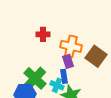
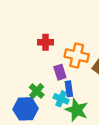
purple rectangle: (68, 61) -> (60, 72), moved
green cross: (35, 78) -> (37, 91), size x0.6

